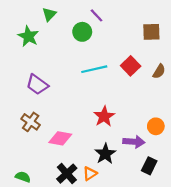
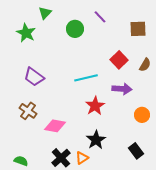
purple line: (96, 15) -> (100, 17), moved
cyan line: (94, 69) -> (86, 78), moved
purple arrow: (134, 142) -> (122, 89), moved
black rectangle: (149, 166) -> (136, 151), turned -63

